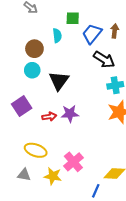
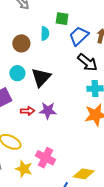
cyan circle: (32, 70) -> (17, 73), moved
pink cross: (73, 162) -> (45, 158), turned -30

